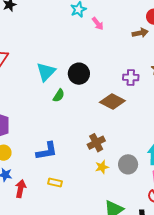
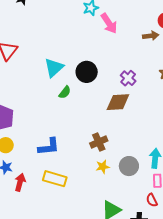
pink arrow: (98, 24) -> (109, 23), size x1.5
purple cross: (131, 77) -> (128, 78), moved, turned 35
brown diamond: (112, 101) -> (118, 102), turned -35
yellow rectangle: (55, 182) -> (55, 179), size x1.6

